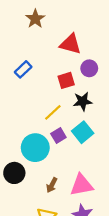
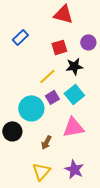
purple circle: (89, 68) -> (88, 42), moved
pink triangle: (82, 185) -> (73, 127), moved

